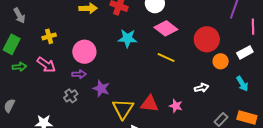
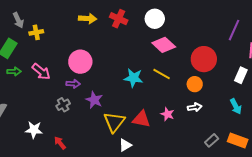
yellow cross: (49, 36) -> (36, 32), moved
cyan star: (128, 38) -> (133, 78), moved
white rectangle: (245, 52) -> (241, 75), turned -42
orange circle: (221, 61) -> (195, 84), moved
pink star: (176, 106) -> (167, 114), moved

